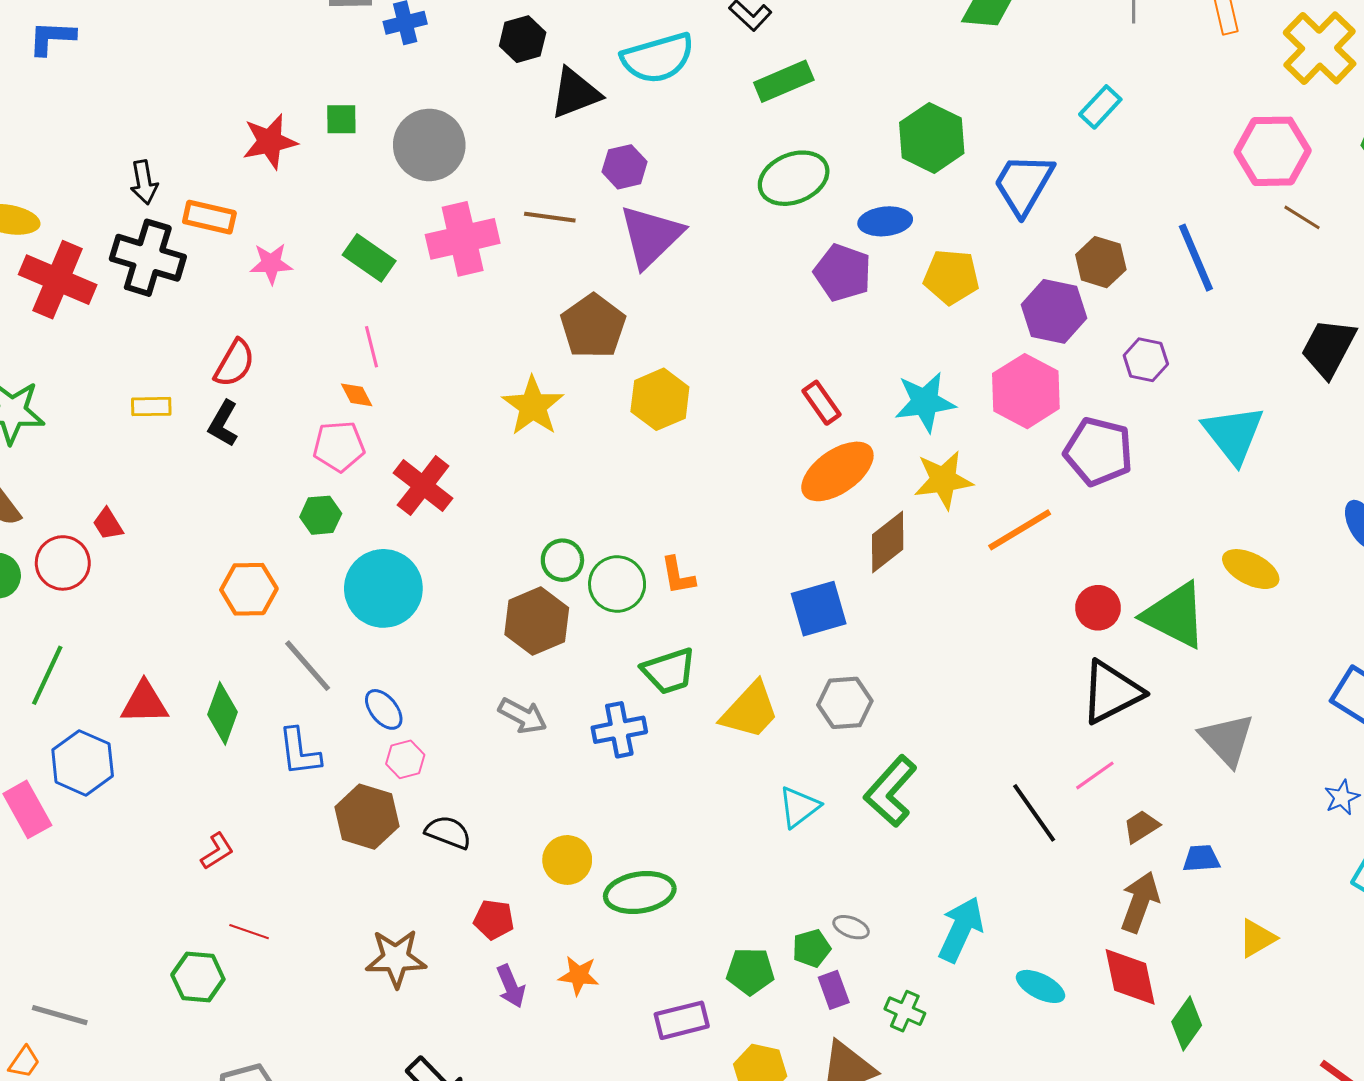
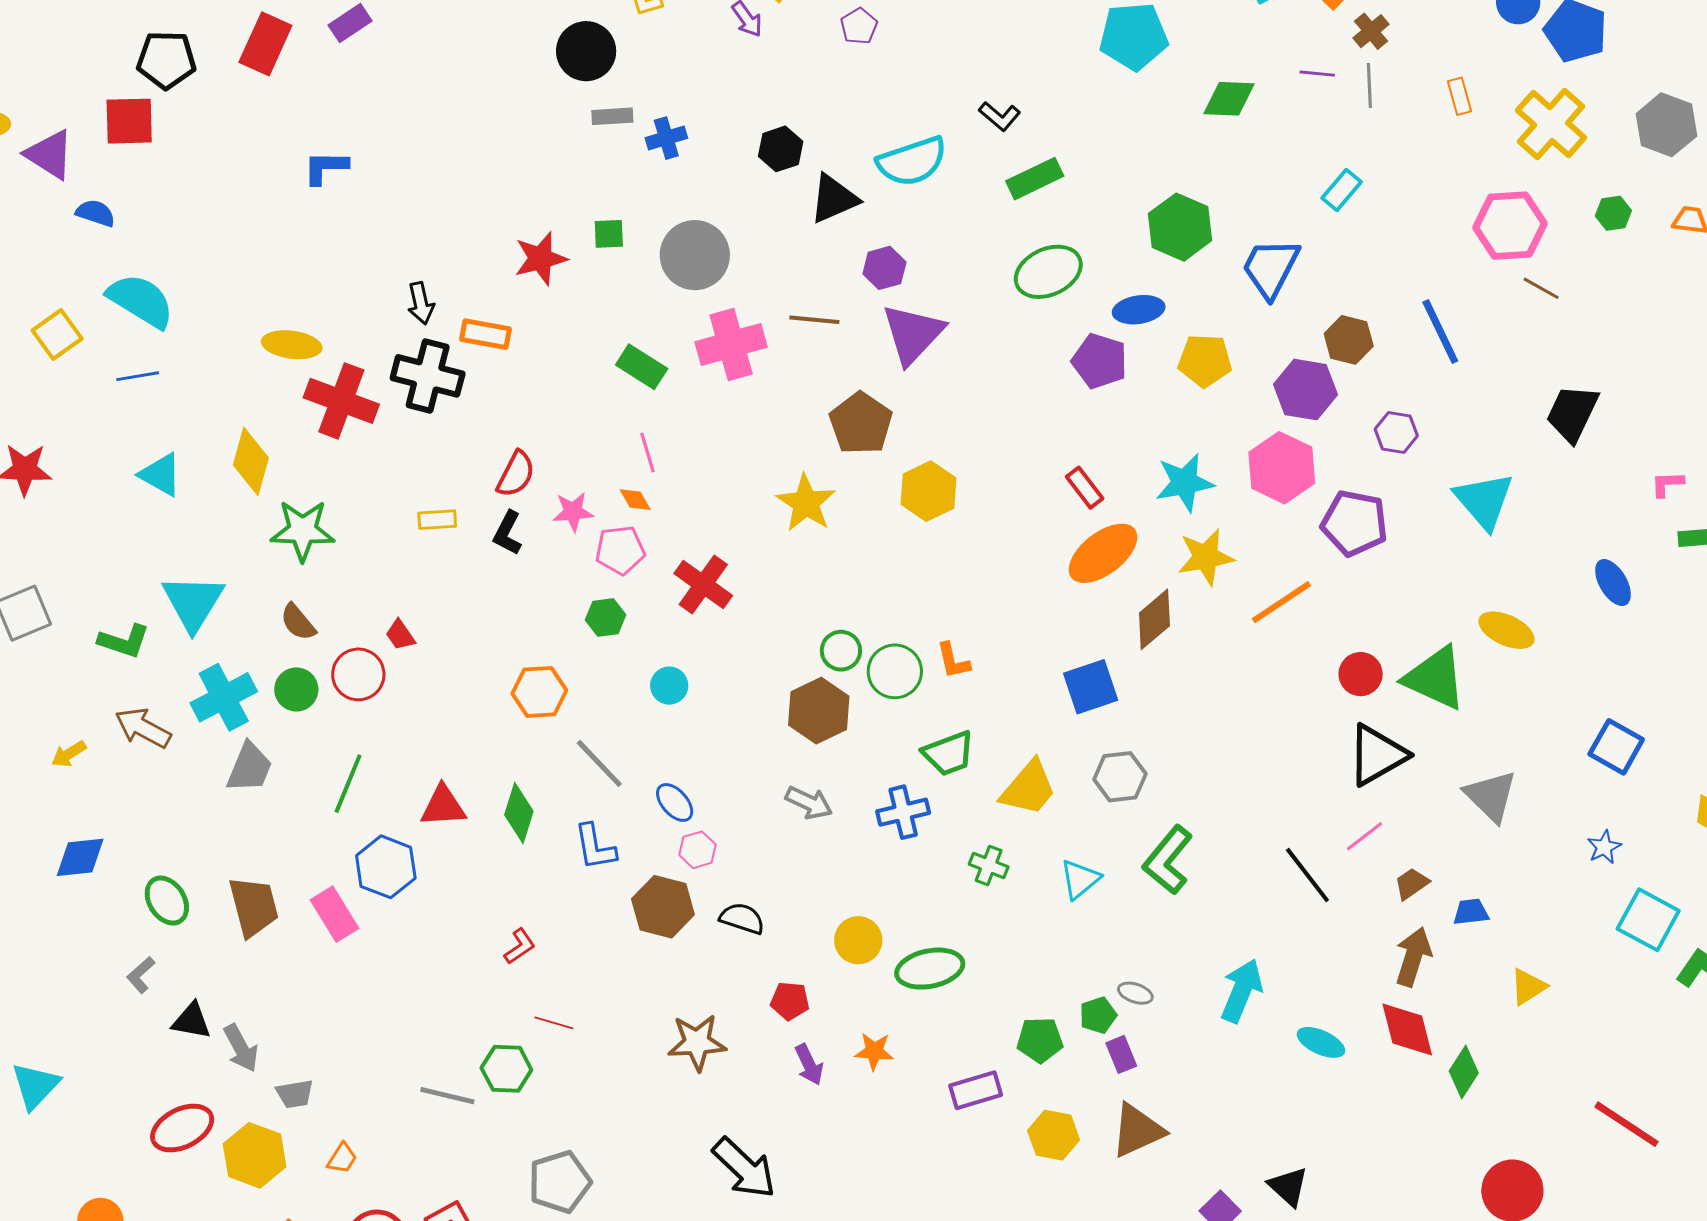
pink star: (271, 264) -> (573, 512), moved
cyan circle: (383, 588) -> (669, 686), size x0.5
green cross: (905, 1011) -> (989, 866), moved
gray line: (60, 1015) -> (447, 1096), moved

